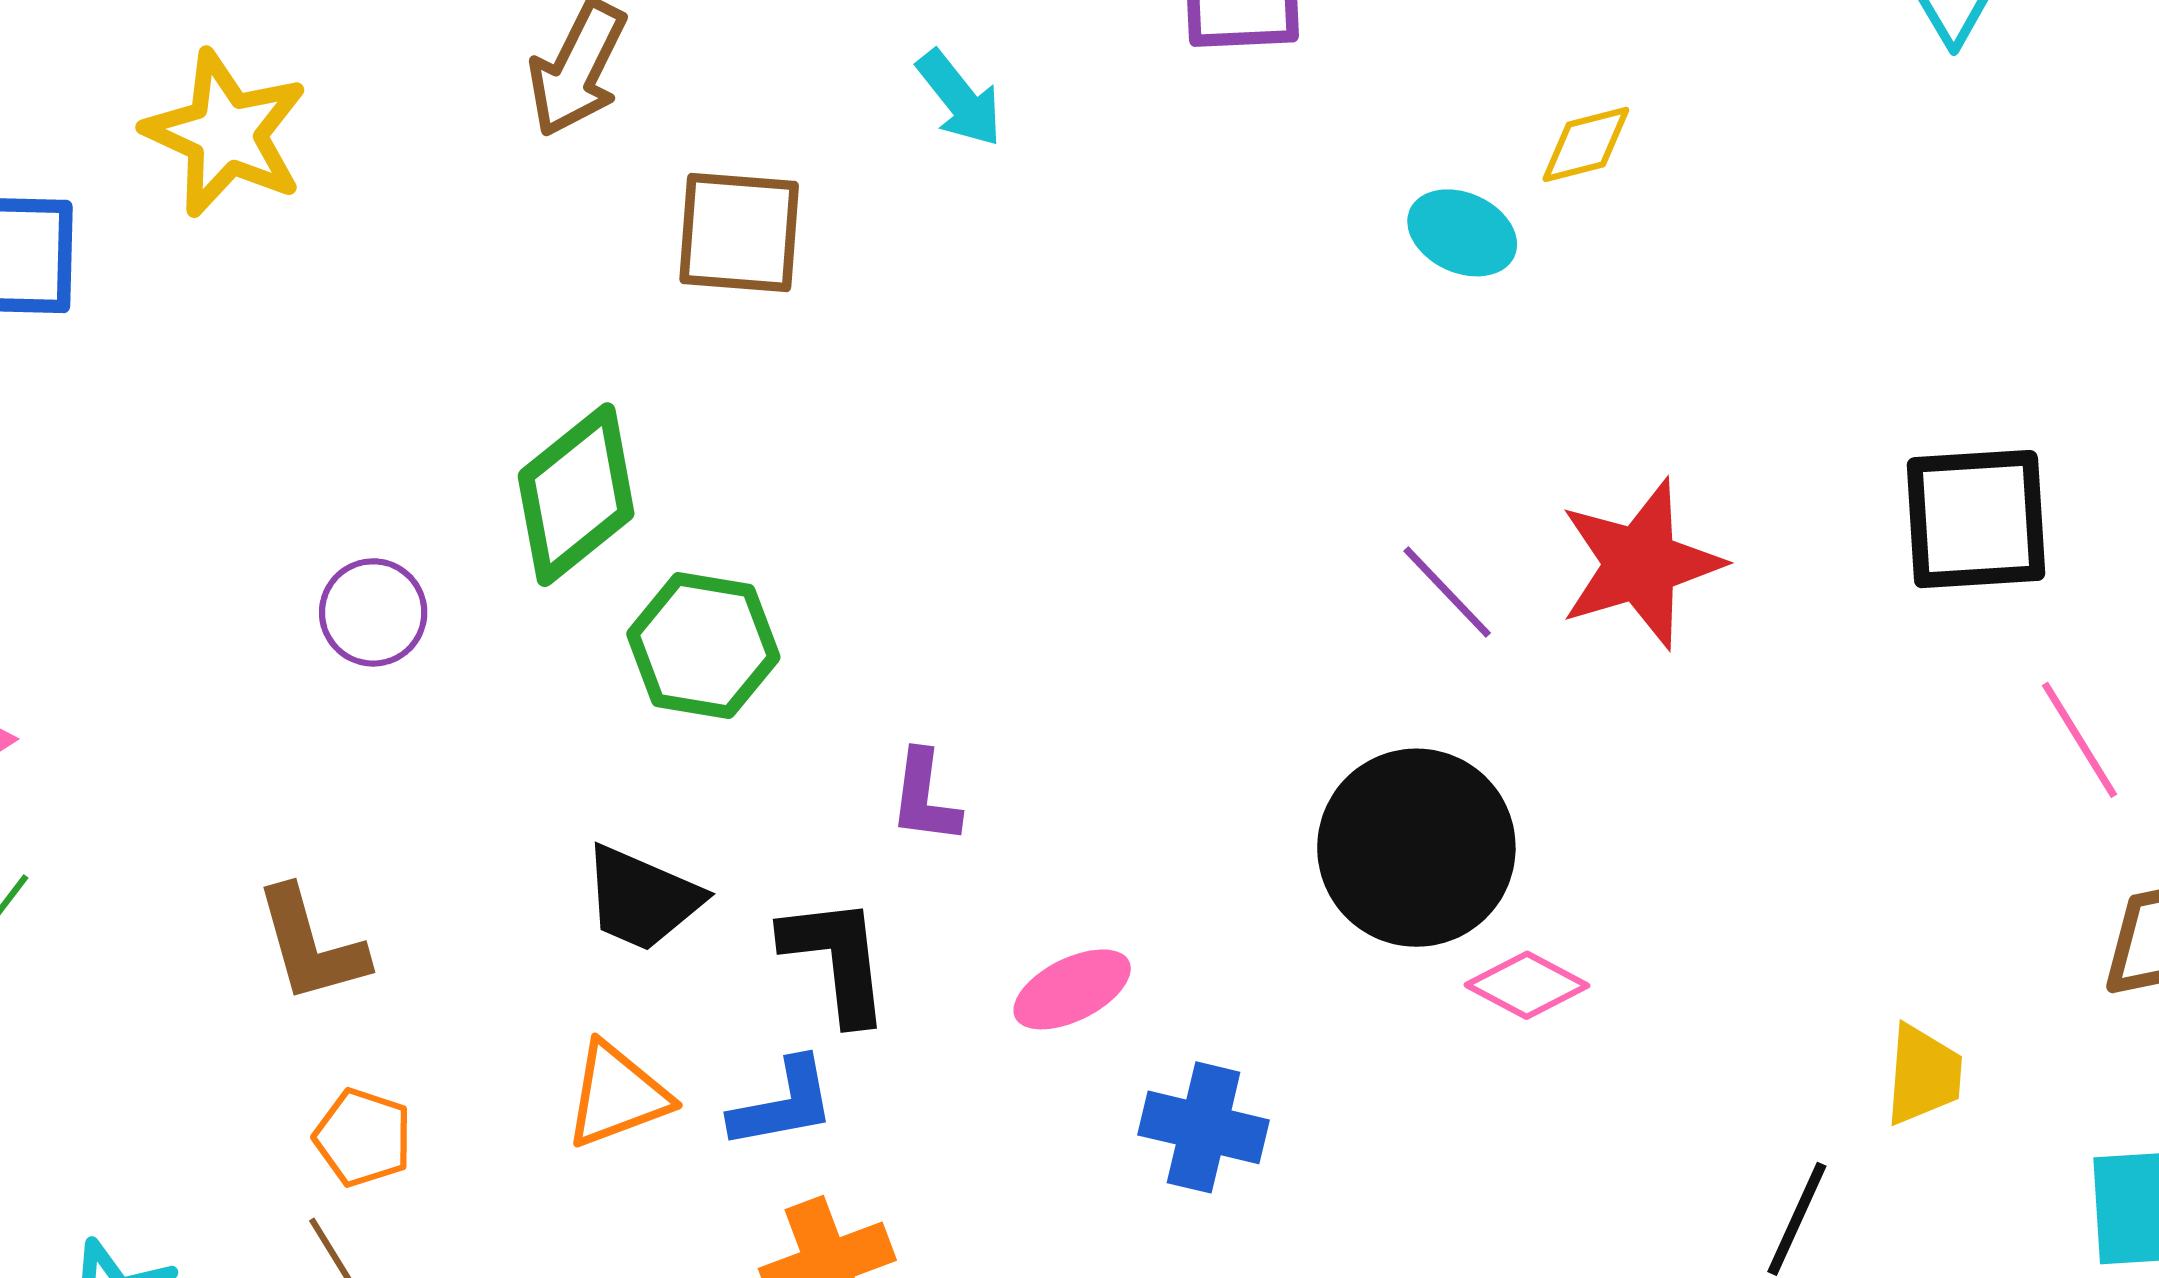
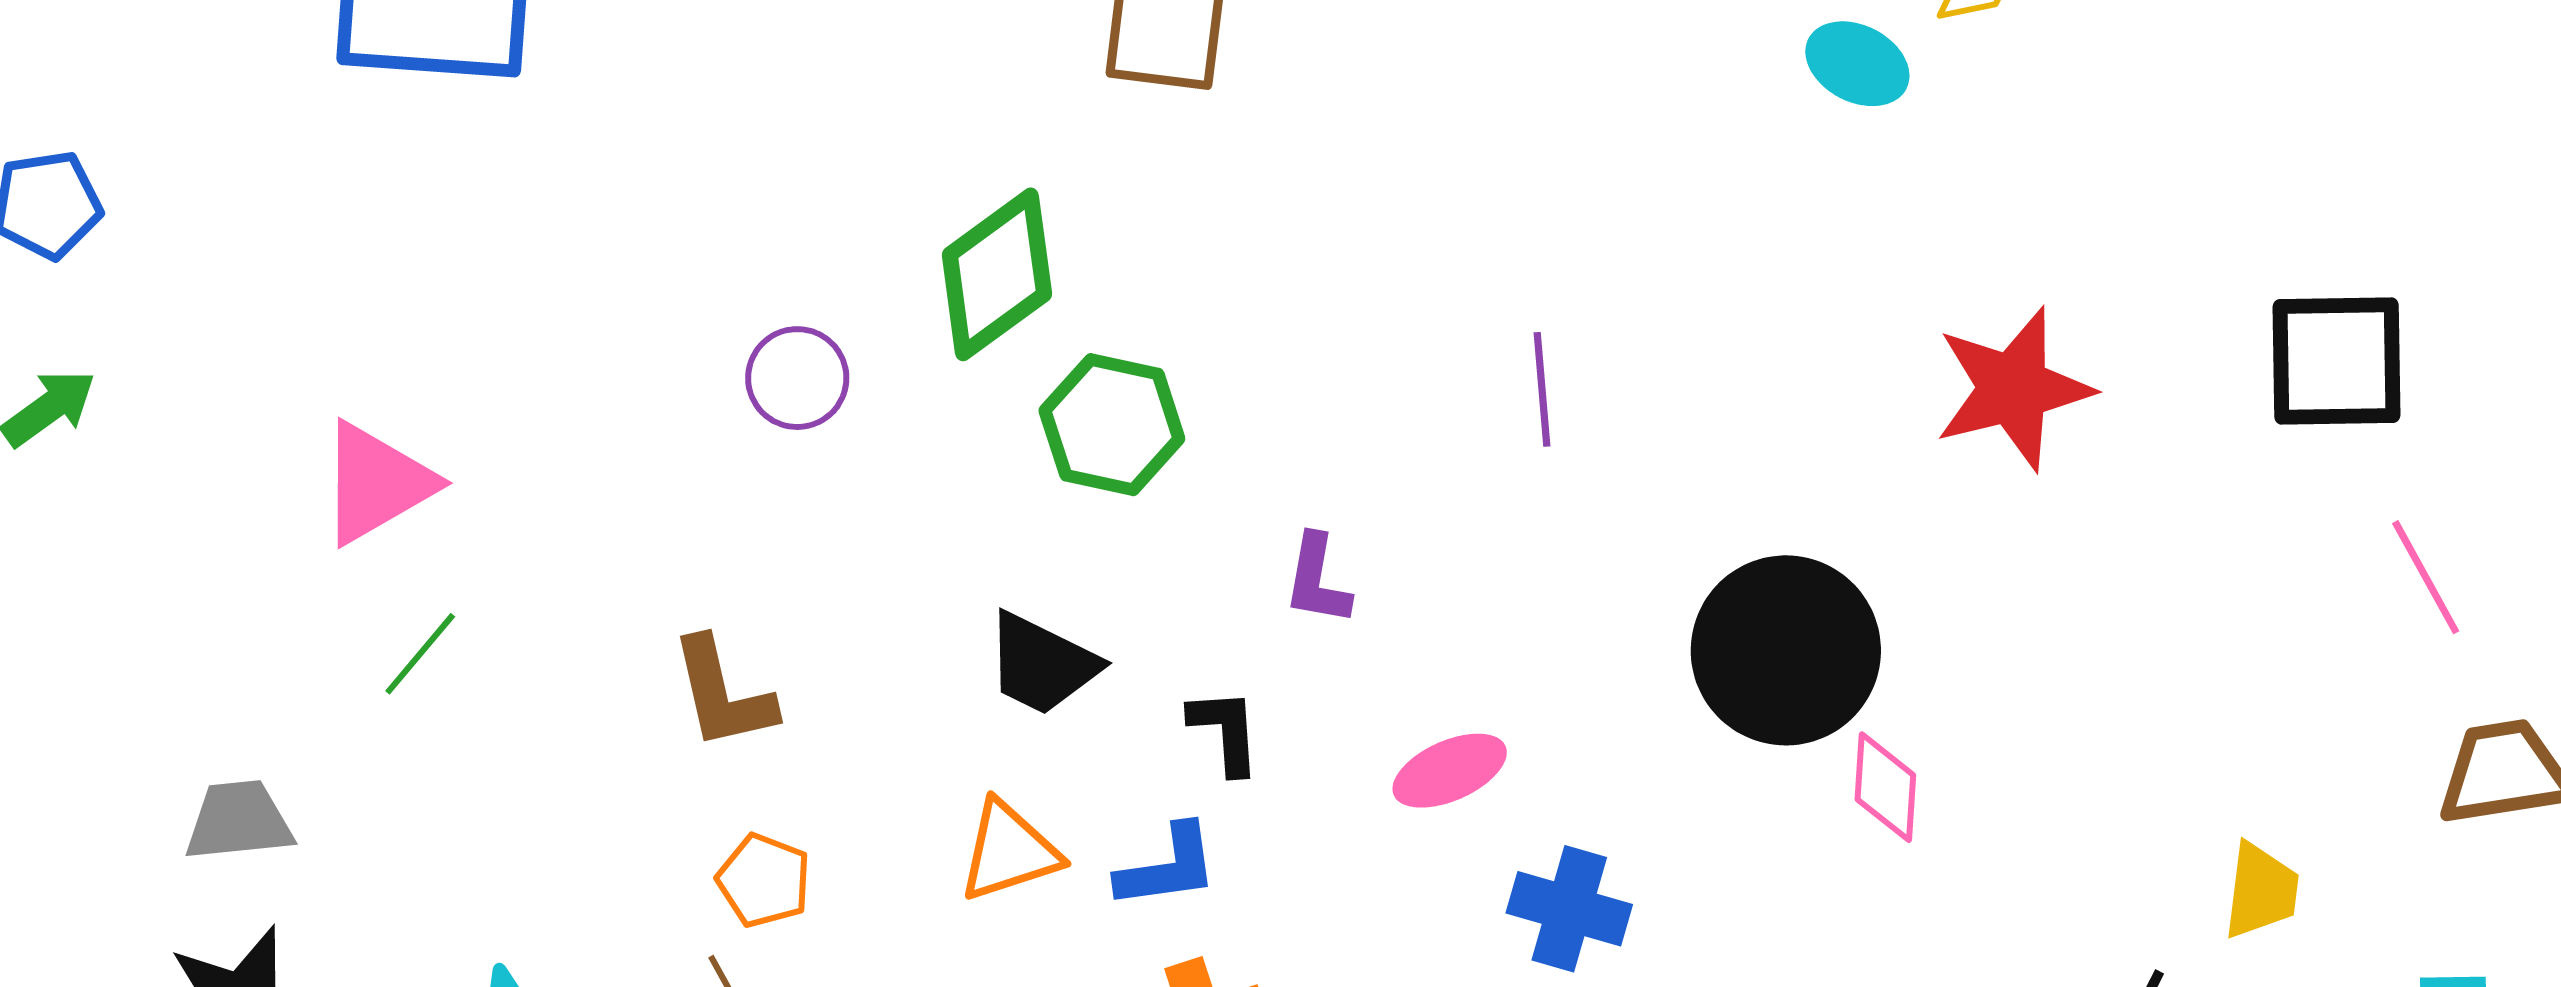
purple line: (1447, 592) -> (1542, 389), moved, turned 36
black L-shape: (836, 959) -> (1225, 731), size x0.7
pink diamond: (1527, 985) -> (1885, 787), turned 63

